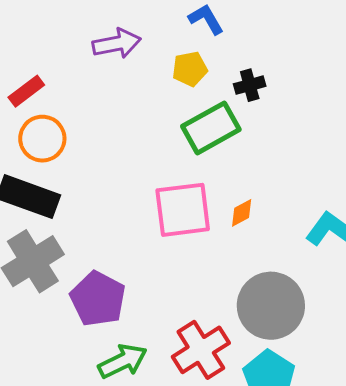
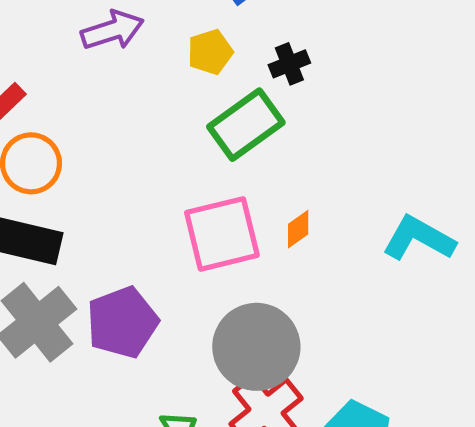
purple pentagon: (98, 299) -> (122, 322), moved, turned 30
gray circle: (271, 306) -> (256, 347), moved

